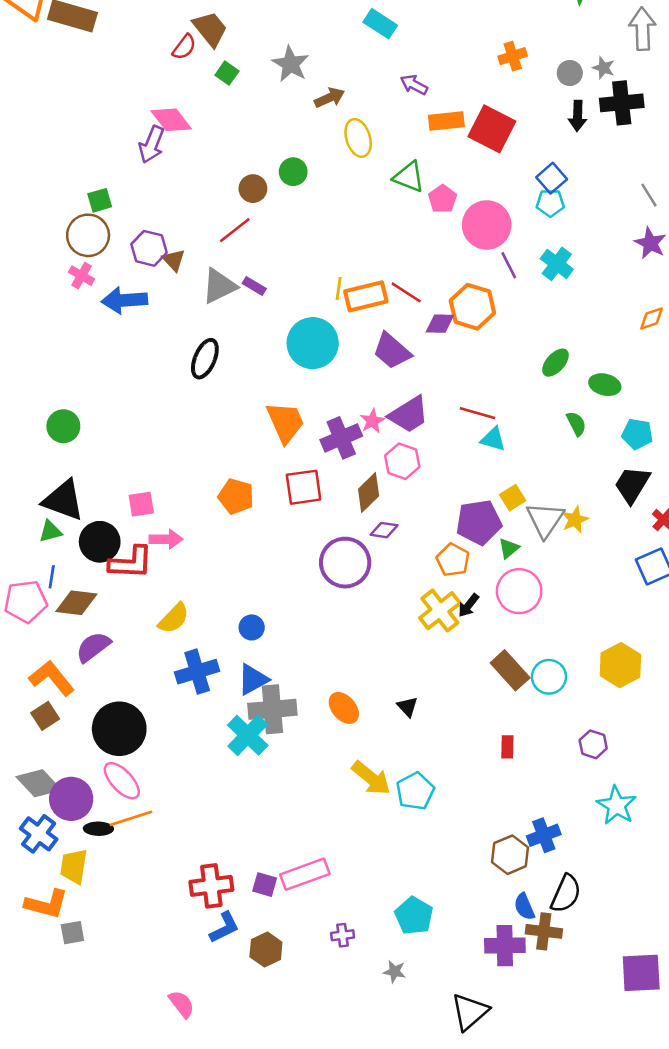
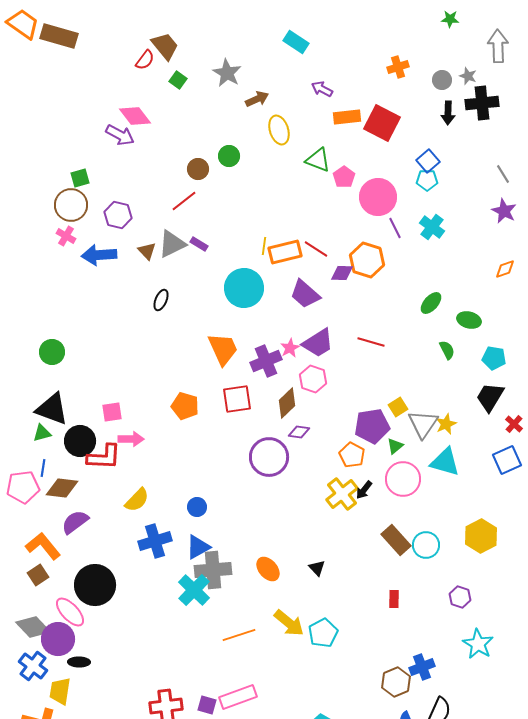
purple arrow: (152, 144) -> (120, 135), turned -84
brown triangle: (174, 260) -> (147, 251), moved
black ellipse: (205, 359) -> (161, 300), size x0.7
cyan triangle: (493, 439) -> (445, 462), moved, size x1.5
pink ellipse: (122, 781) -> (70, 612), moved
orange line: (131, 818) -> (239, 635), moved

